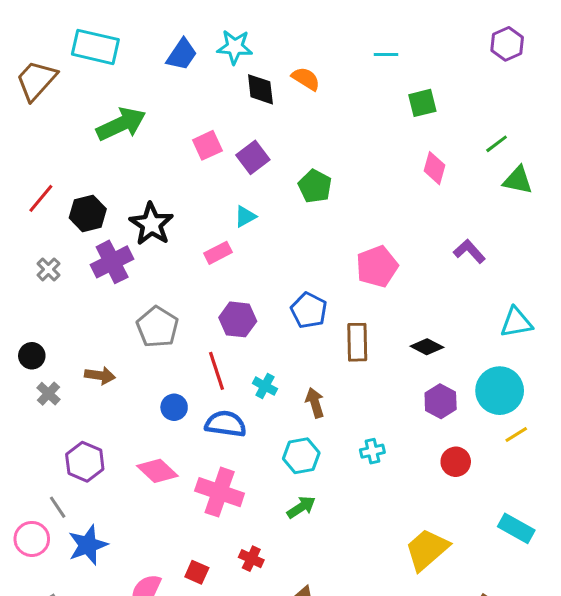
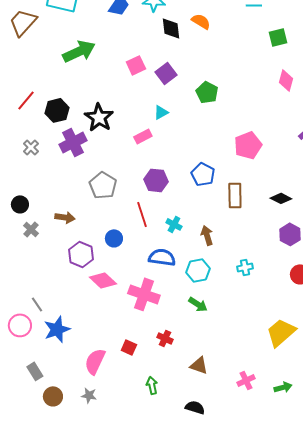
blue semicircle: (226, 424) -> (162, 257), moved
purple hexagon: (85, 462) -> (81, 254), moved
green arrow: (301, 507) -> (198, 304), turned 66

